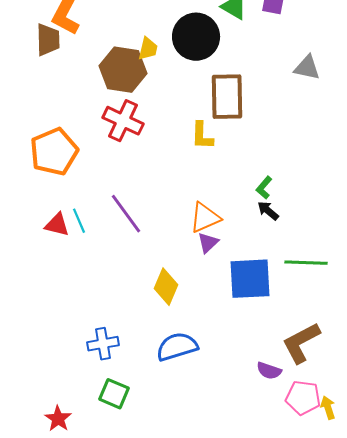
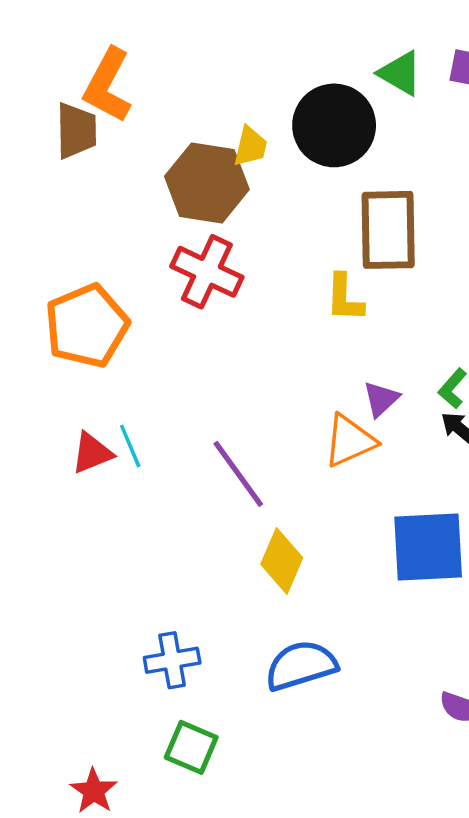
purple line: (126, 214) -> (238, 474), moved
red triangle: (57, 225) -> (92, 453), turned -36
purple triangle: (208, 243) -> (381, 399), moved

